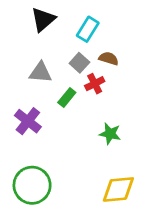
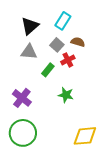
black triangle: (43, 20) -> (30, 26), moved
purple cross: (28, 121) -> (22, 98), moved
green star: (110, 134) -> (66, 95), moved

